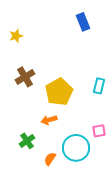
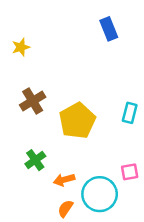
orange arrow: (49, 120) -> (64, 180), moved
green cross: (27, 141) -> (35, 160), moved

